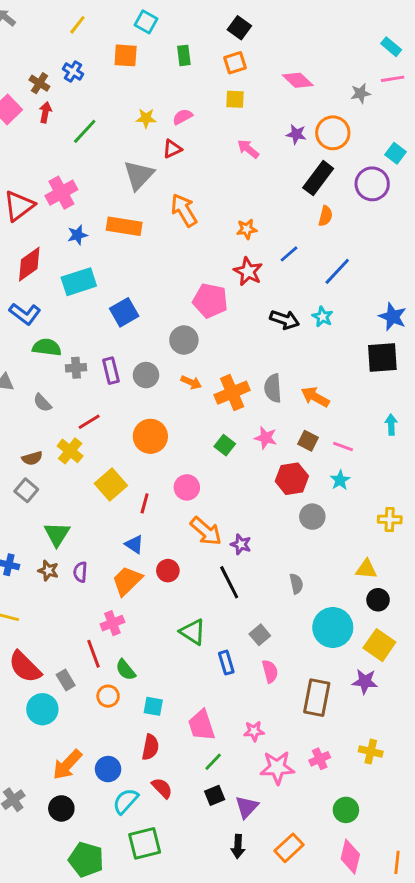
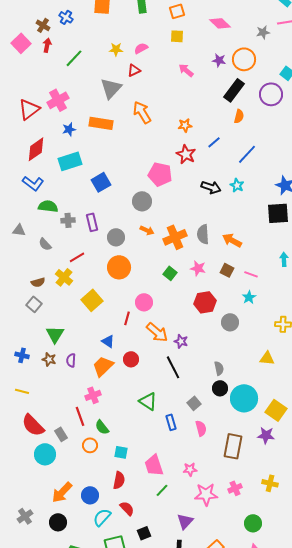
gray circle: (146, 375) -> (116, 237), moved
red hexagon: (292, 479) -> (205, 302), moved
red line: (145, 503) -> (127, 318), moved
black circle: (378, 600) -> (220, 388), moved
black square: (215, 795) -> (144, 533), moved

